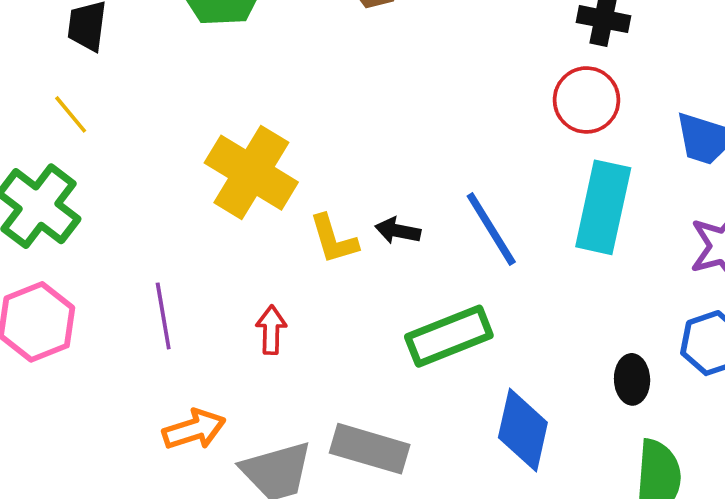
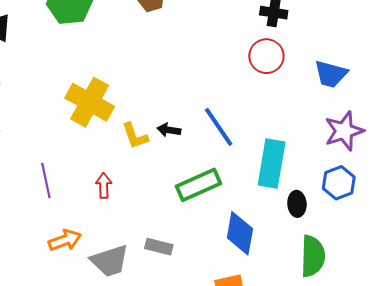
cyan rectangle: (603, 207) -> (272, 164), moved
gray rectangle: (370, 449) -> (159, 247), size x0.7

